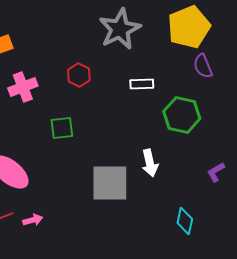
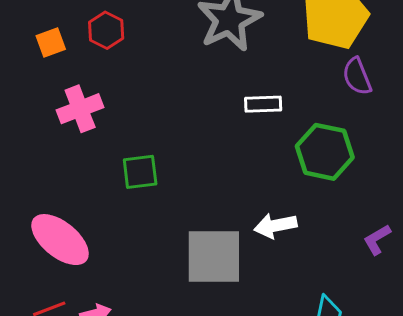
red hexagon: (79, 75) -> (106, 30), moved
white arrow: (150, 163) -> (275, 226), turned 92

